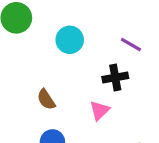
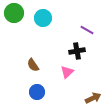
cyan circle: (70, 40) -> (43, 18), moved

